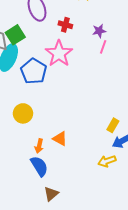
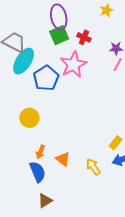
green square: (15, 35) -> (59, 35), moved
orange triangle: (60, 139) -> (63, 159), moved
yellow arrow: (107, 161) -> (93, 167), moved, turned 66

